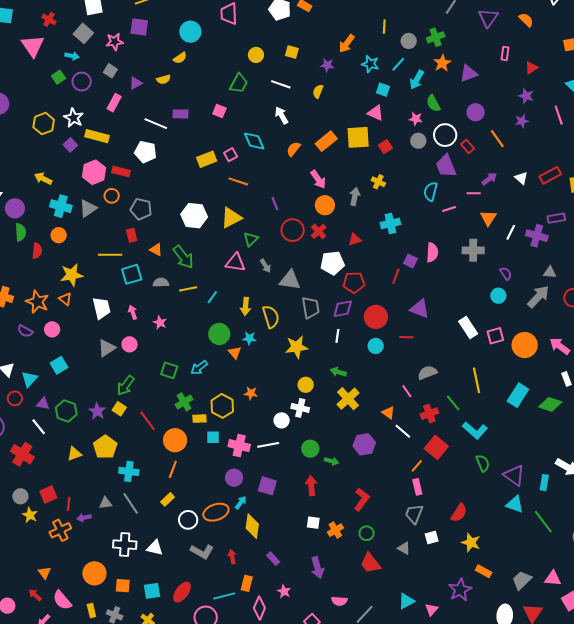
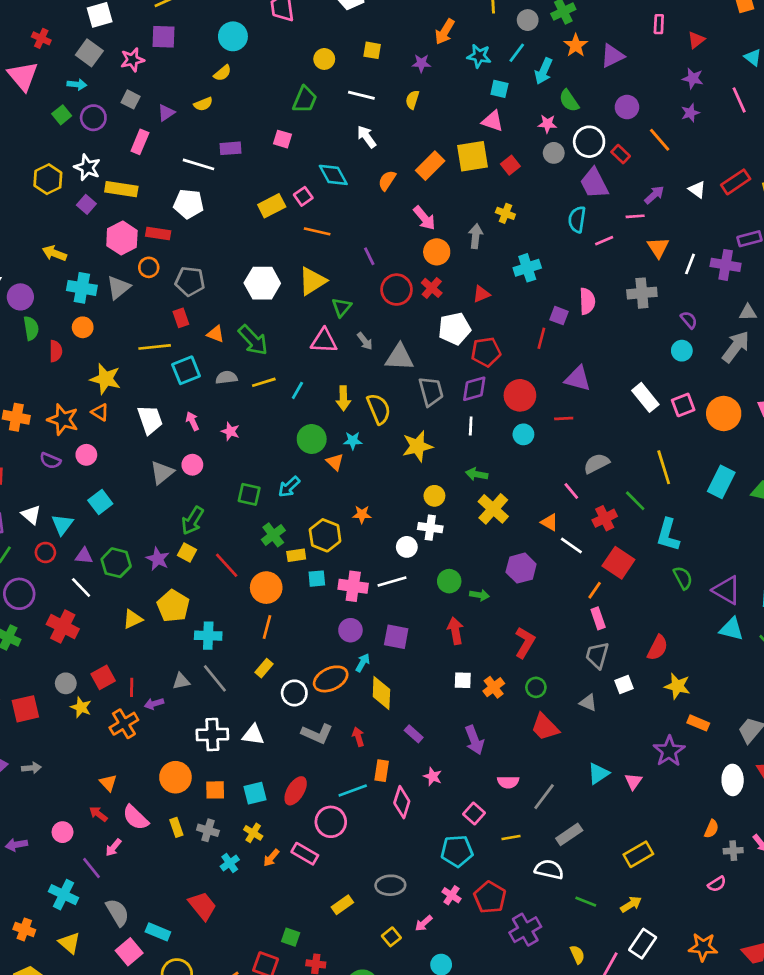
yellow star: (72, 275) -> (105, 379), turned 30
cyan L-shape: (475, 430) -> (668, 535), turned 70

